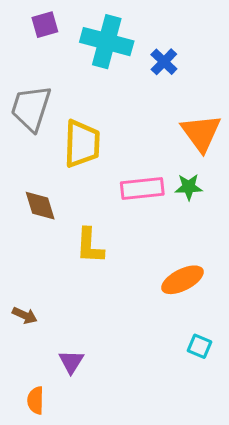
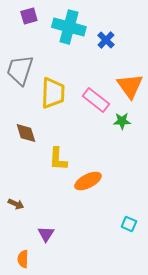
pink rectangle: (142, 189) -> (96, 100), moved, turned 44
orange ellipse: (182, 280) -> (88, 181), moved

